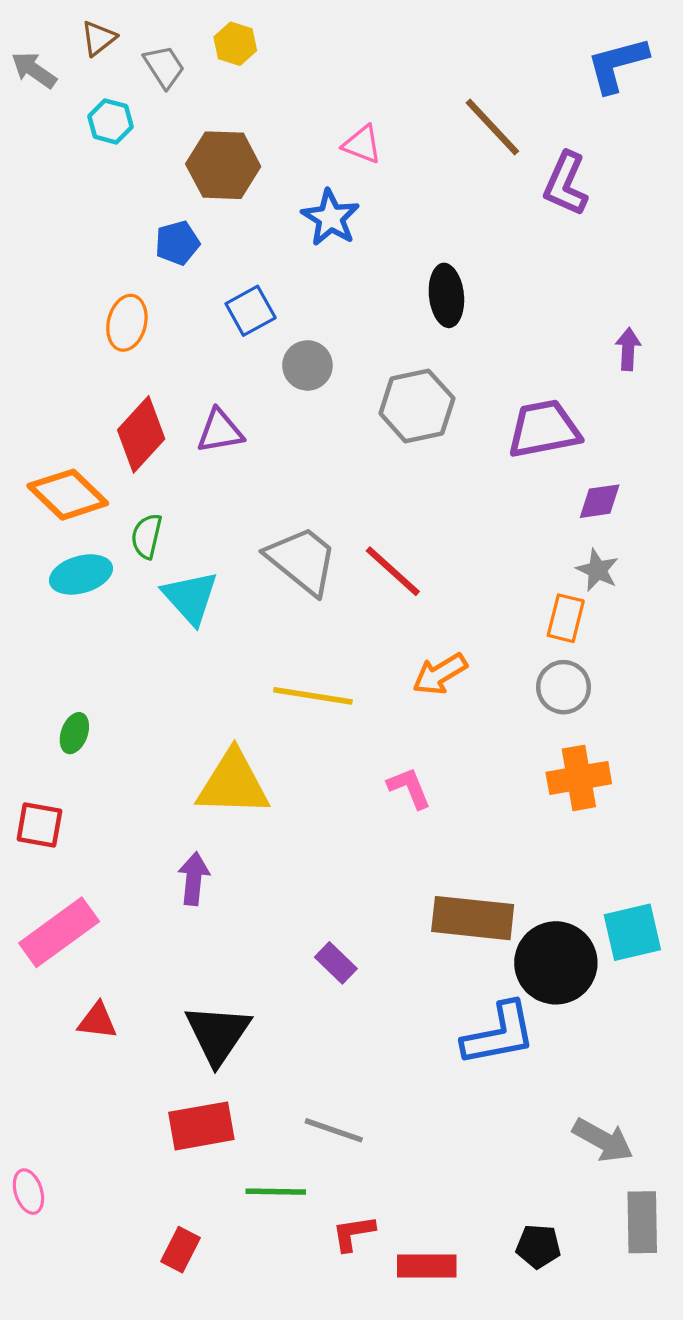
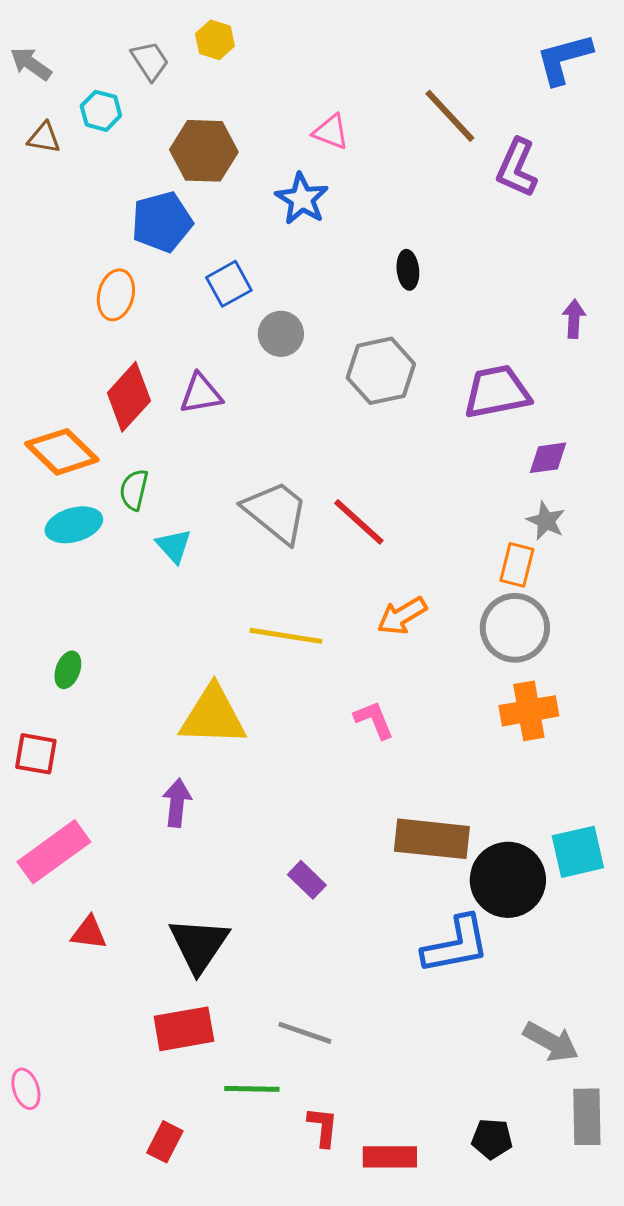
brown triangle: (98, 38) -> (44, 138), moved, turned 48
blue pentagon: (177, 243) -> (162, 222), size x1.5
black ellipse: (446, 295) -> (408, 270), size x0.7
cyan triangle: (190, 597) -> (174, 546), size x0.7
gray circle: (564, 687) -> (515, 628), size x1.4
red L-shape: (353, 1233) -> (323, 1127), turned 105

